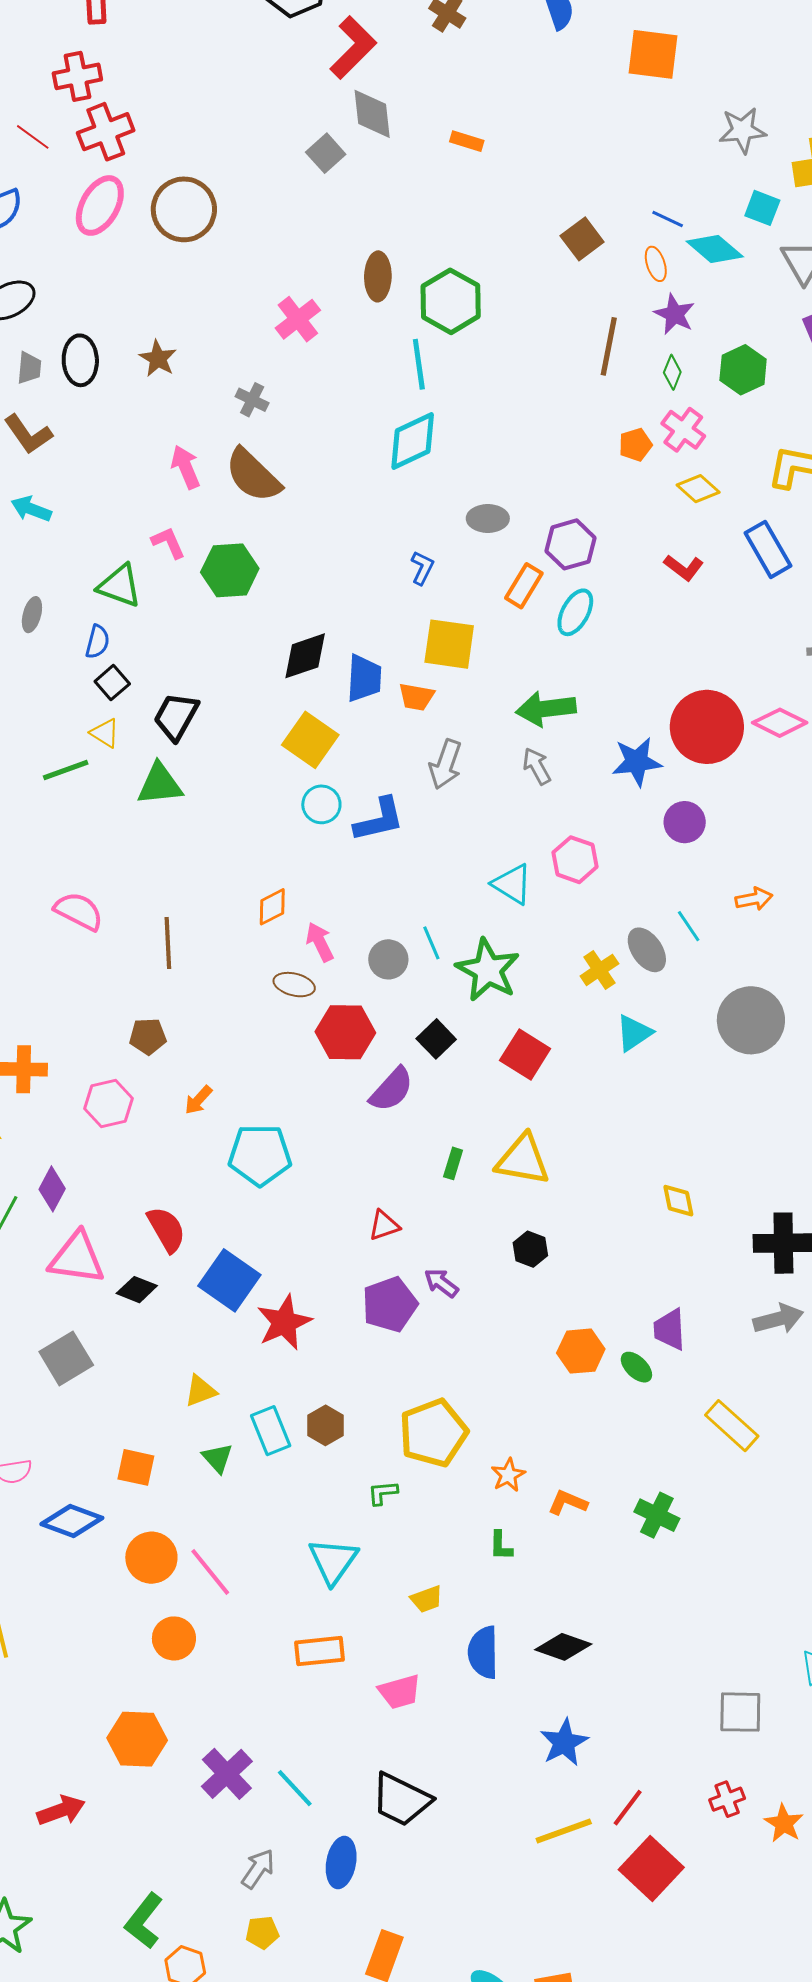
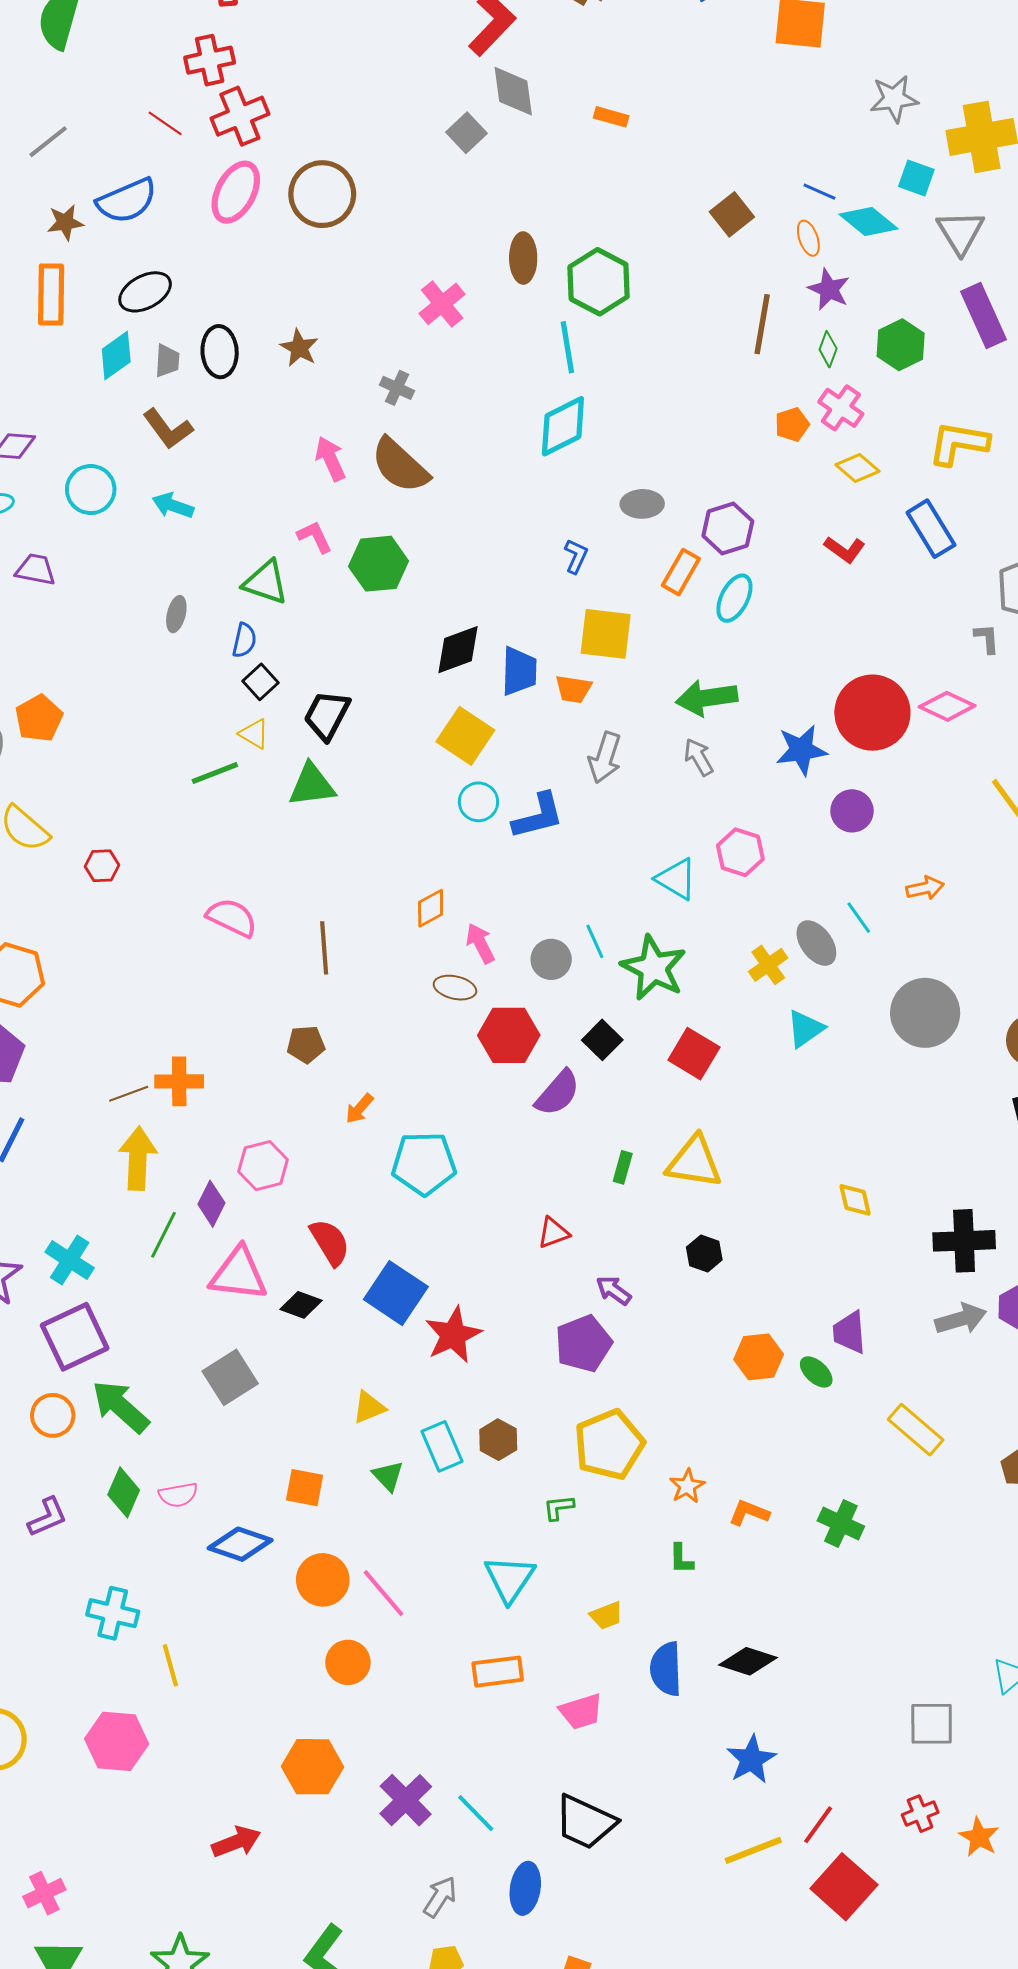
pink hexagon: (108, 1103) -> (263, 1166), moved
purple pentagon: (390, 1305) -> (583, 1344), moved

